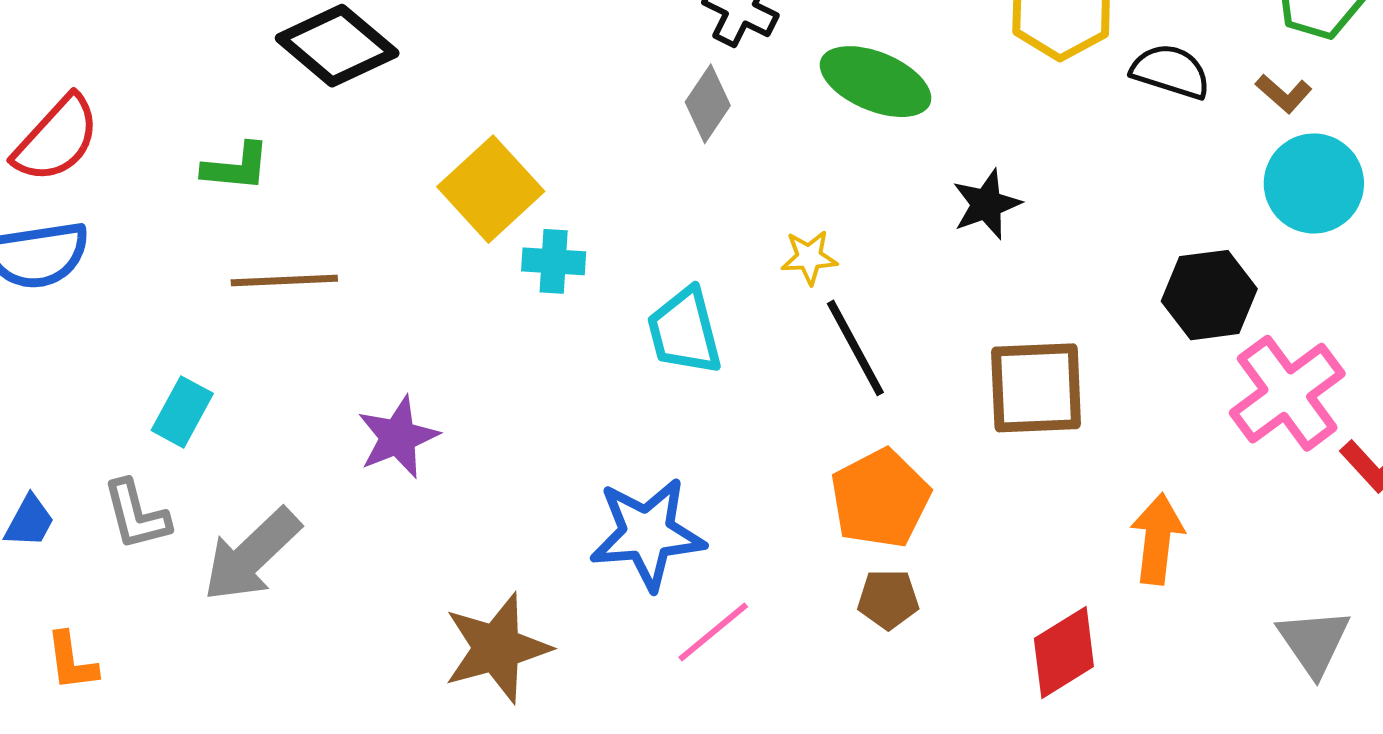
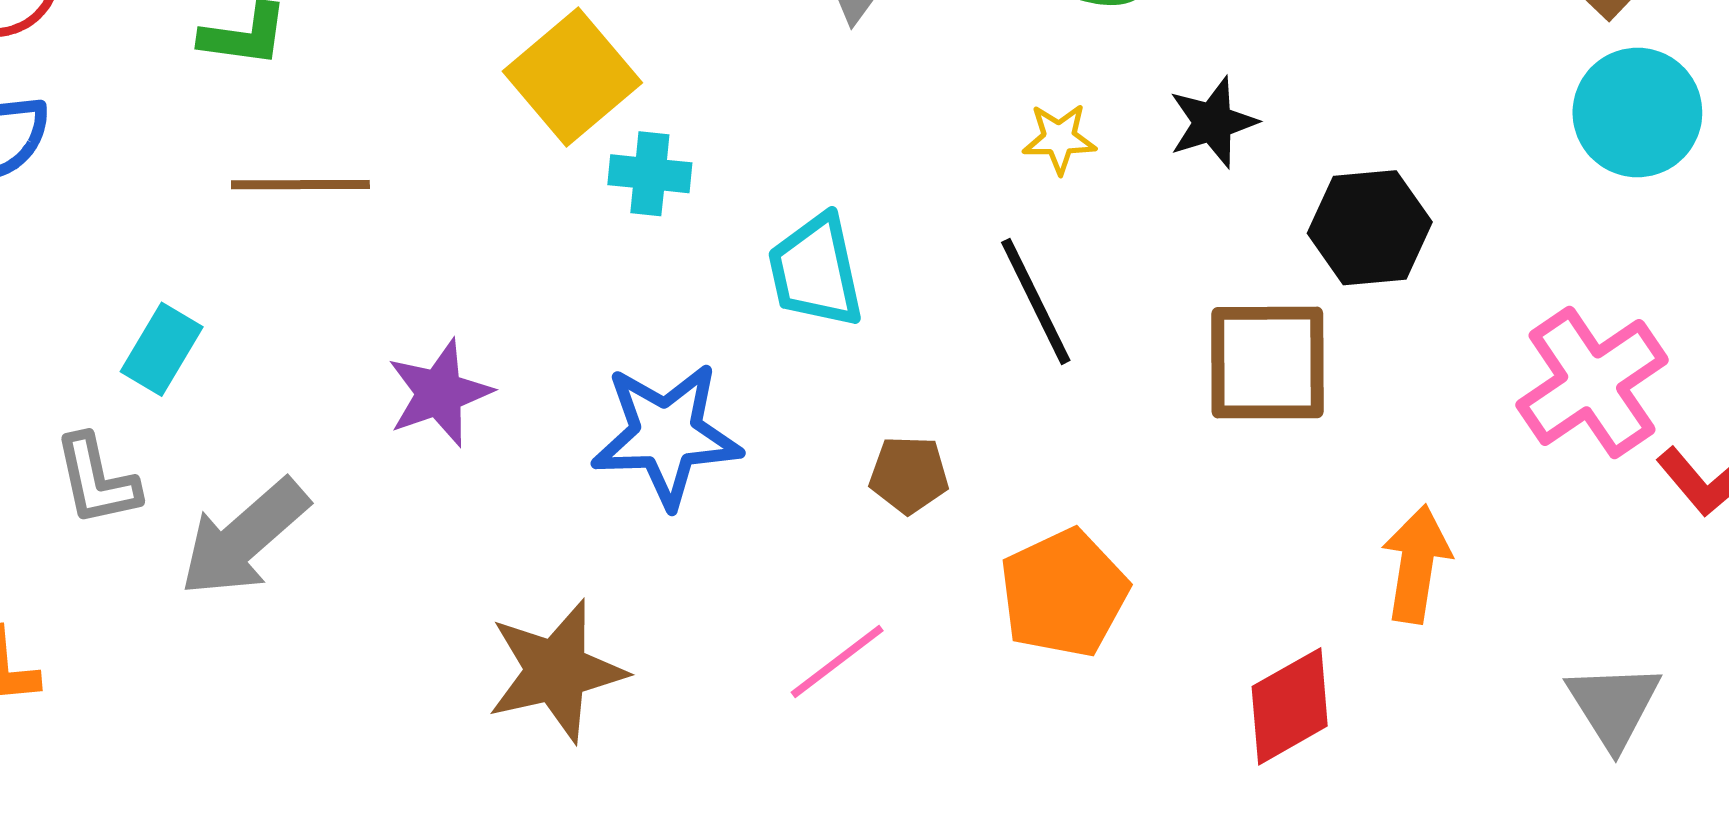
yellow star: (809, 257) -> (1059, 139), moved
black hexagon: (1209, 295) -> (1370, 228), moved
orange pentagon: (880, 498) -> (1064, 593), moved
blue star: (647, 534) -> (666, 435), moved
brown pentagon: (888, 599) -> (909, 475), moved

